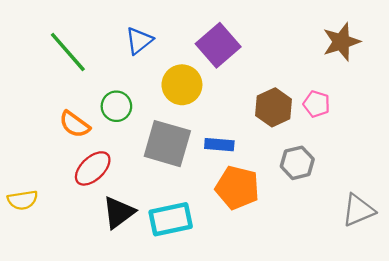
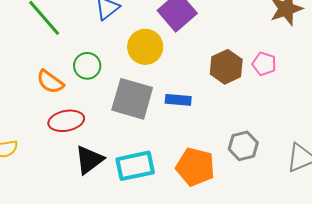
gray hexagon: (297, 163) -> (243, 146), moved
red ellipse: (93, 168) -> (66, 121), turned 32
orange pentagon: (237, 188) -> (195, 167), moved

